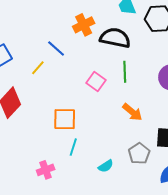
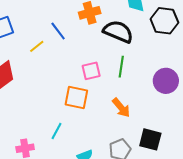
pink square: (96, 82) -> (91, 71), turned 30
orange square: (65, 119) -> (76, 97), moved

